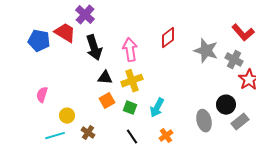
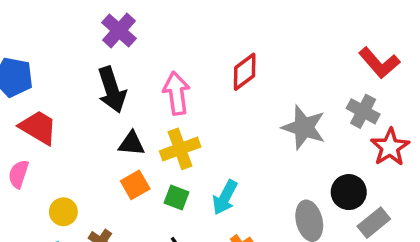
purple cross: (85, 15) -> (119, 31), moved
red trapezoid: (65, 33) -> (38, 127), moved
gray star: (206, 51) -> (304, 127), moved

